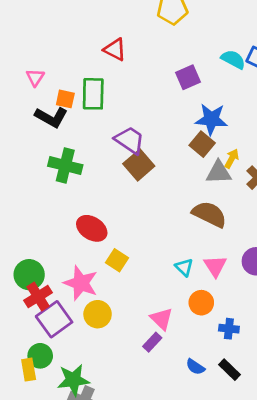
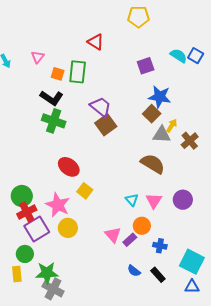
black L-shape: (51, 117) -> (52, 98), moved
purple rectangle: (152, 342) -> (130, 240), moved
yellow rectangle: (29, 370) -> (17, 274), moved

